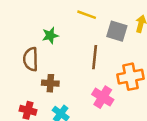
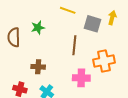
brown semicircle: (31, 59) -> (14, 37), moved
pink cross: (103, 97) -> (81, 78), turned -30

